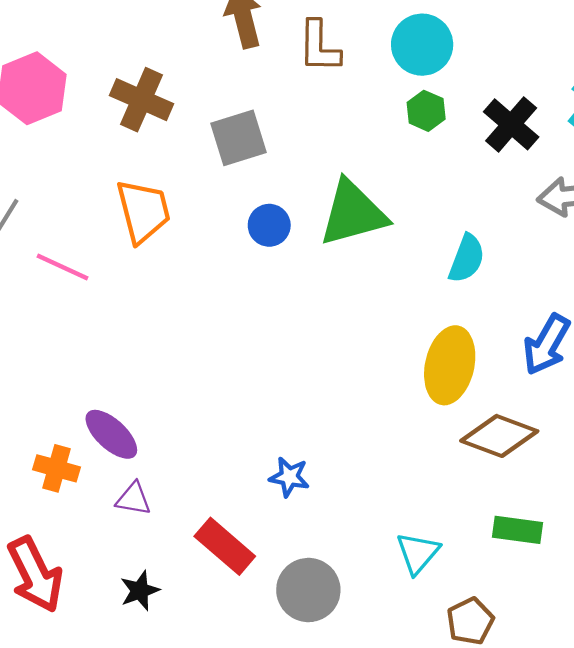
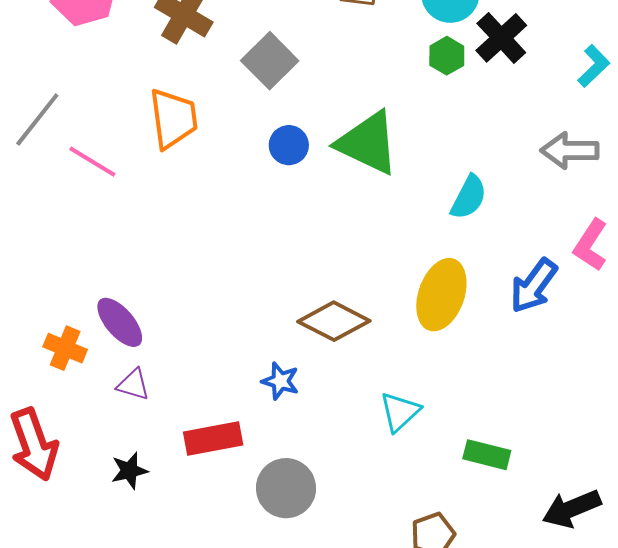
black cross: (511, 124) -> (501, 38), moved
gray square: (239, 138) -> (270, 61), turned -34
green triangle: (353, 213) -> (368, 143), turned 34
brown diamond: (499, 436) -> (334, 321), moved
red rectangle: (225, 546) -> (213, 438), turned -58
cyan triangle: (418, 553) -> (400, 412), moved

